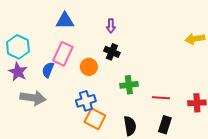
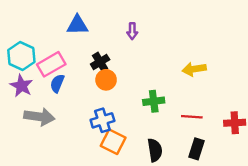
yellow arrow: (195, 39) -> (194, 69), moved
black cross: (112, 52) -> (100, 62), moved, turned 35
pink rectangle: (63, 54) -> (51, 64), moved, turned 35

